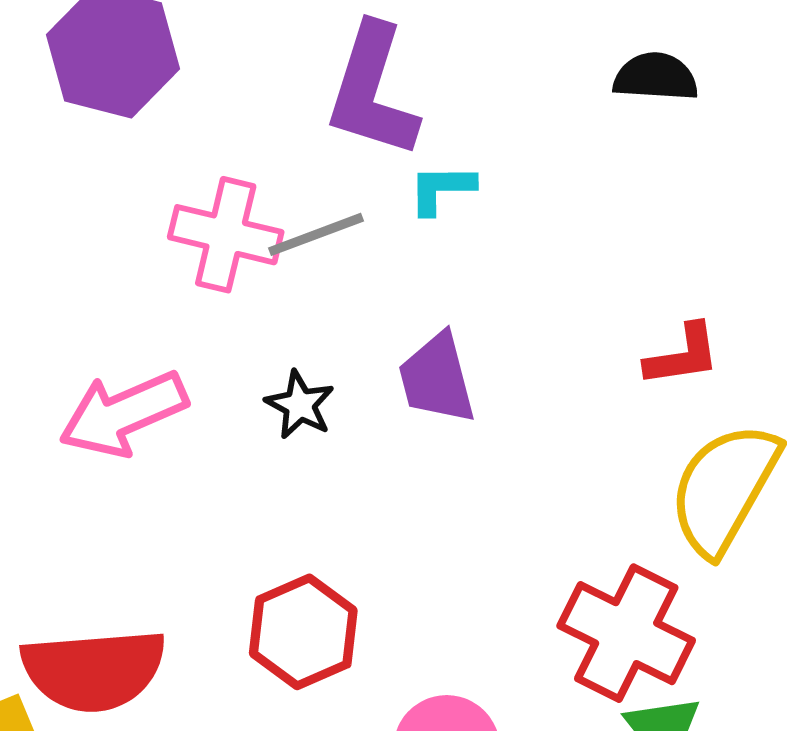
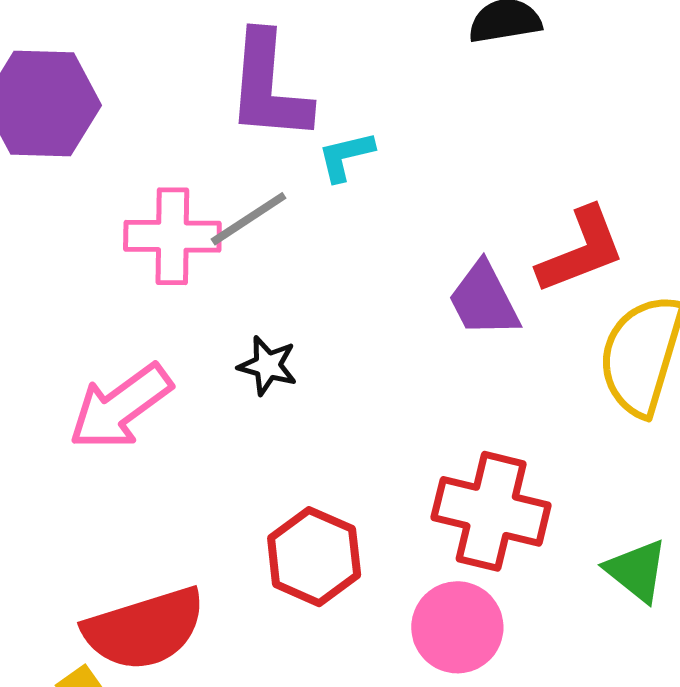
red L-shape: (683, 355) -> (581, 250), size x1.4
purple trapezoid: (437, 378) -> (484, 300), moved
red cross: (626, 633) -> (491, 511), moved

